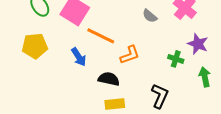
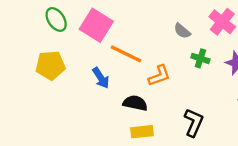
green cross: (176, 59) -> (200, 58), moved

